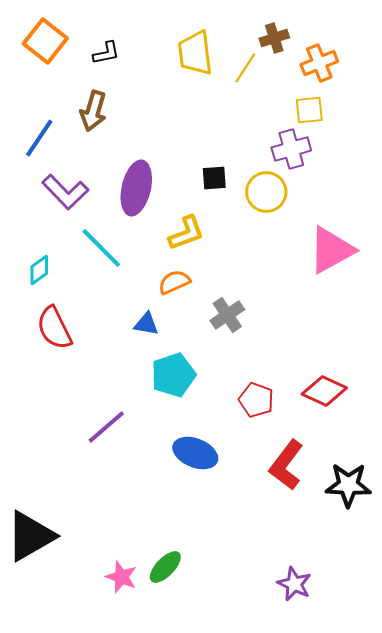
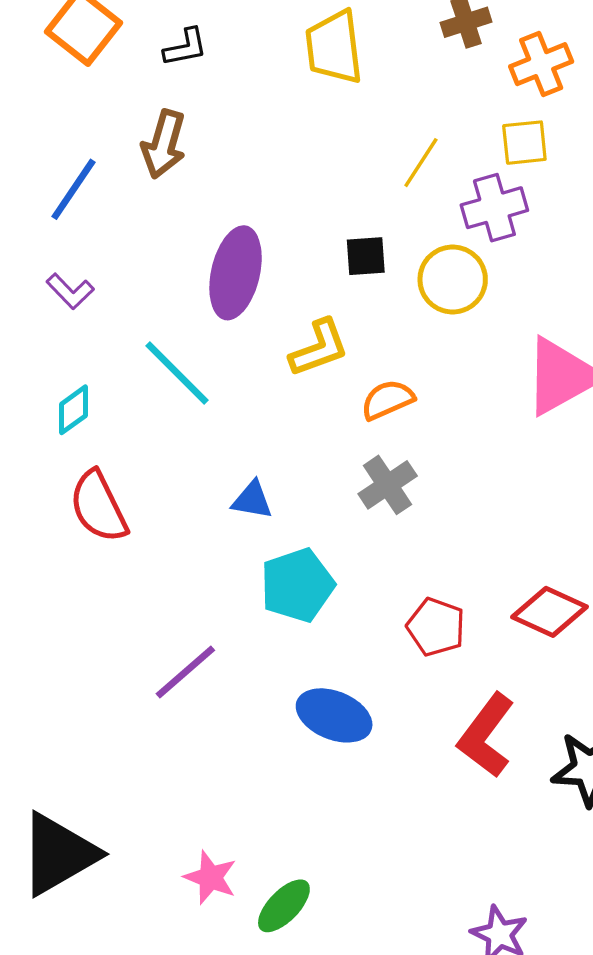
yellow line: (245, 68) -> (421, 163), moved
purple L-shape: (65, 192) -> (70, 291), moved, size x0.6
orange semicircle: (174, 282) -> (388, 400), moved
pink star: (121, 577) -> (210, 877), moved

